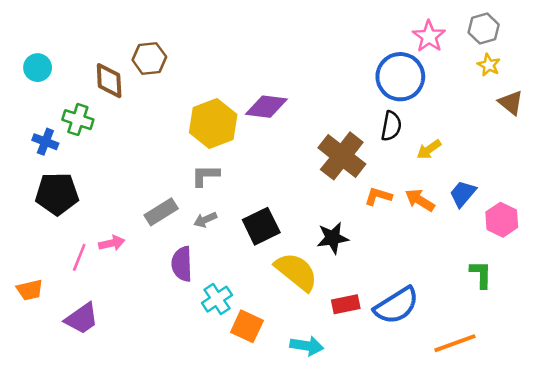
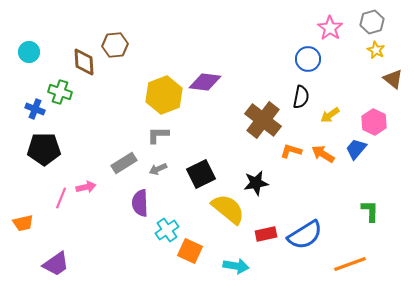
blue circle: (400, 77) -> (308, 59), size x0.7
pink hexagon: (502, 220) -> (374, 122), moved
purple trapezoid: (82, 319) -> (56, 264), moved

